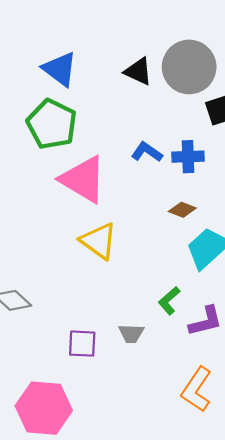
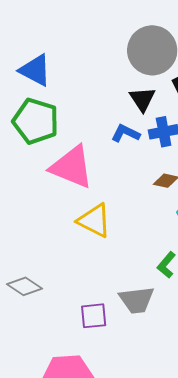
black triangle: (138, 71) -> (142, 99), moved, turned 40
gray trapezoid: (131, 334) -> (137, 300), size x1.5

